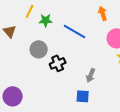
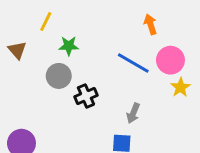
green star: (46, 20) -> (69, 46), moved
blue line: (75, 31) -> (133, 63), moved

